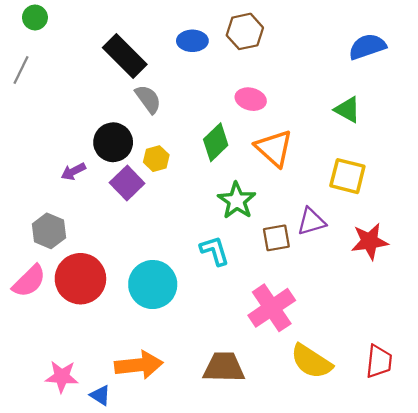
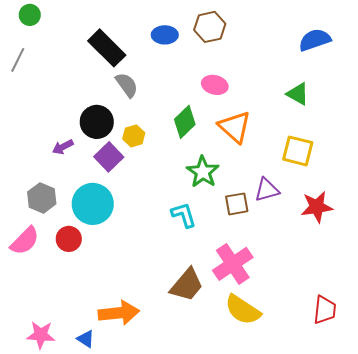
red circle: (80, 279) -> (69, 239), size x0.6
cyan circle: (153, 285) -> (93, 204), moved
yellow semicircle: (311, 361) -> (243, 310), moved
brown trapezoid: (224, 367) -> (187, 285), moved, turned 129
pink star: (62, 377) -> (41, 335), moved

